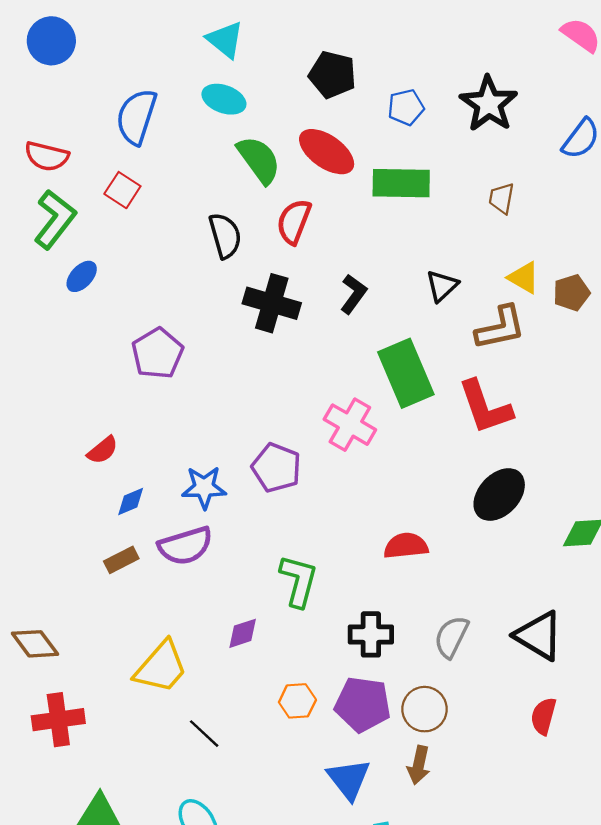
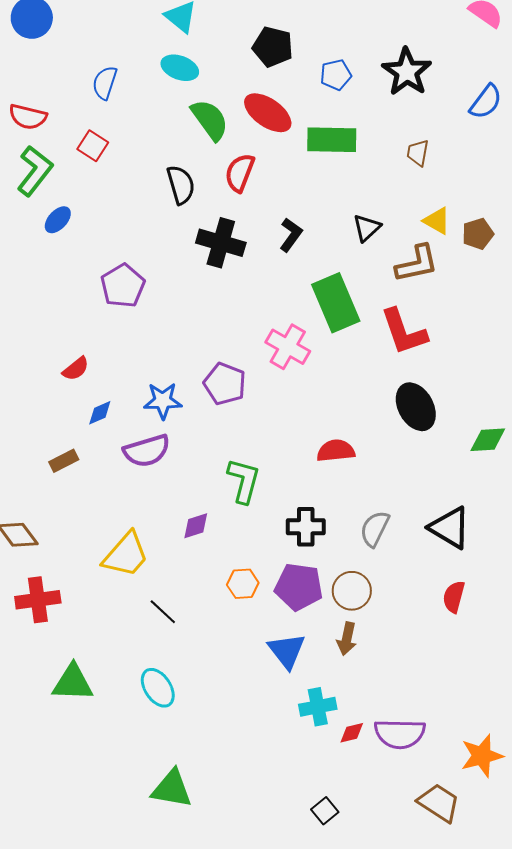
blue semicircle: (136, 117) -> (105, 83), size x0.7
black ellipse: (499, 495) -> (416, 407), turned -72
brown rectangle: (121, 560) -> (64, 461), moved

